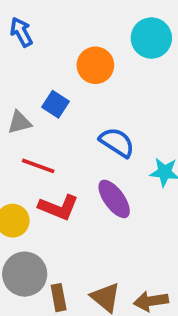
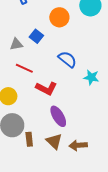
purple ellipse: (114, 199) -> (58, 116), moved
red L-shape: (59, 207) -> (46, 88), moved

